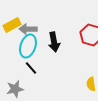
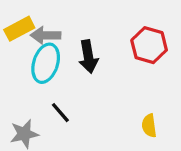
black line: (31, 68) -> (60, 113), moved

